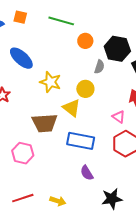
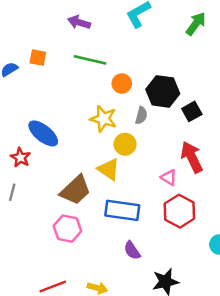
blue ellipse: (21, 58) -> (43, 133), moved
yellow star: (50, 82) -> (103, 119), moved
brown trapezoid: (45, 123) -> (75, 190), turned -36
pink hexagon: (23, 153) -> (67, 229), moved

